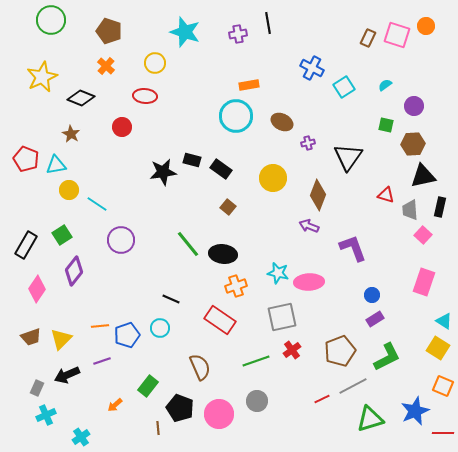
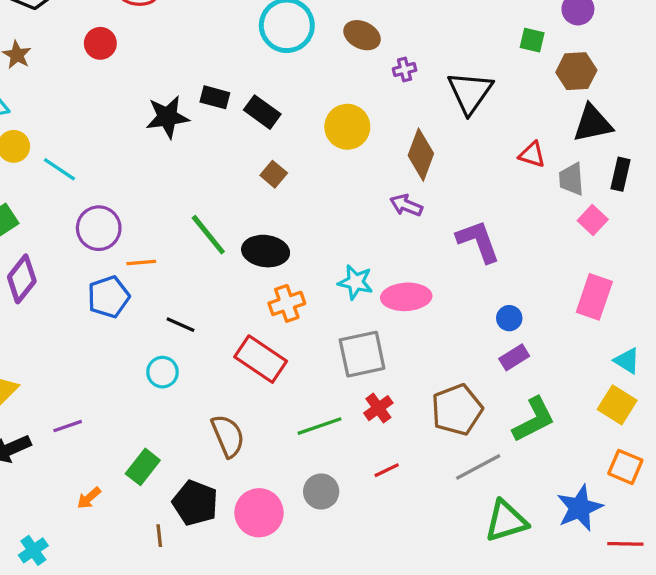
orange line: (100, 326) -> (141, 263), moved
blue pentagon: (127, 335) -> (109, 297), moved
red line: (322, 399) -> (387, 470), moved

